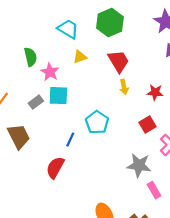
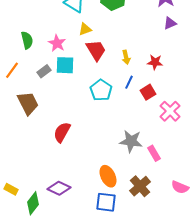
green semicircle: (31, 57) -> (27, 40), moved
red trapezoid: (119, 61) -> (96, 50), moved
blue line: (70, 140) -> (129, 82), moved
gray star: (139, 165) -> (131, 141), moved

